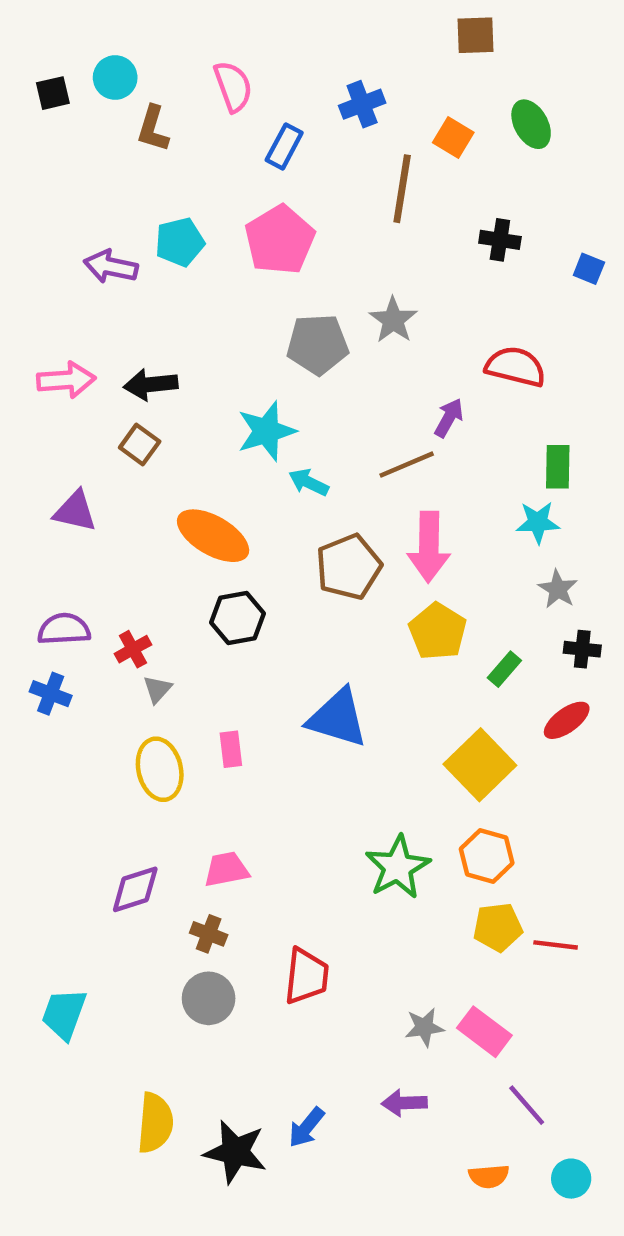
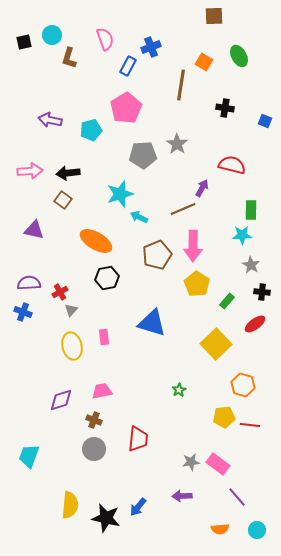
blue cross: (362, 104) -> (151, 47), moved
cyan pentagon: (180, 242) -> (91, 130), moved
orange hexagon: (487, 856) -> (243, 385), moved
green star: (398, 867) -> (179, 390), size x0.5

